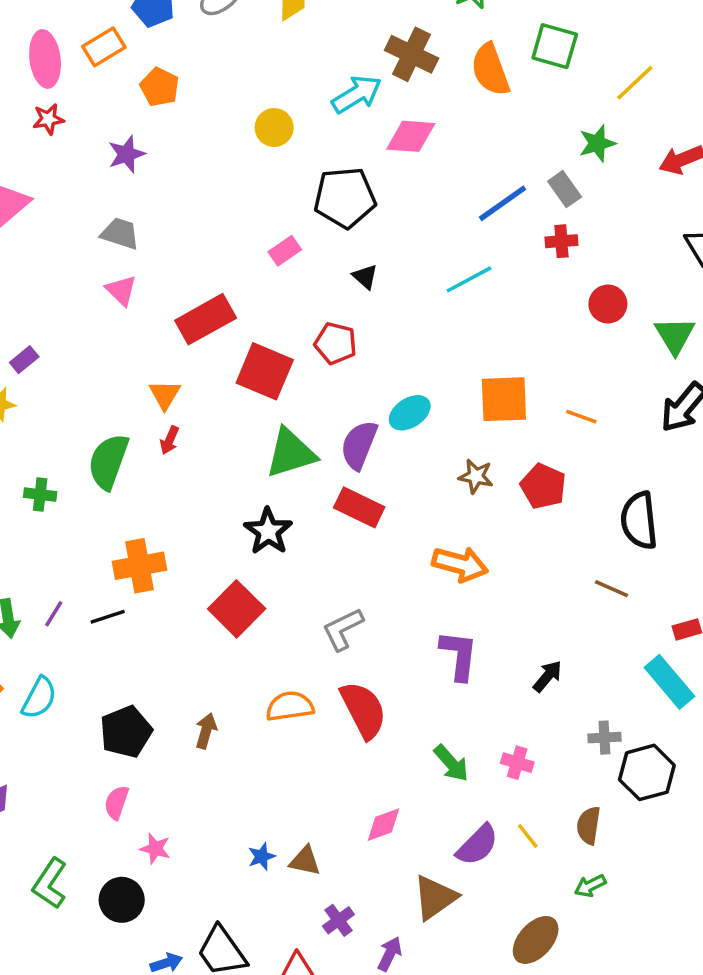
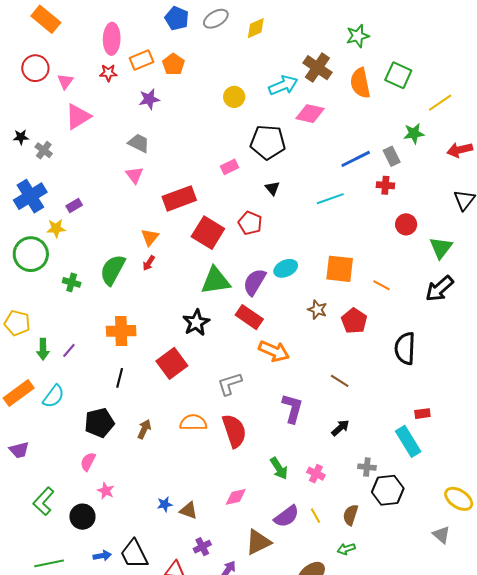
orange rectangle: (104, 47) -> (141, 60), moved
orange arrow: (460, 564) -> (274, 351), moved
brown line: (611, 589) -> (340, 381), moved
black line: (108, 617) -> (120, 378), moved, turned -66

